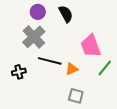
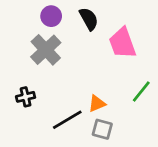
pink trapezoid: (91, 46) -> (122, 43), moved
black line: (50, 61) -> (67, 120), moved, turned -45
orange triangle: (72, 69) -> (97, 104), moved

